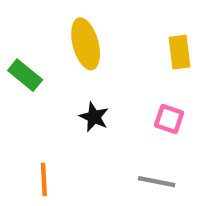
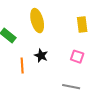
orange line: (44, 180) -> (22, 66), moved

